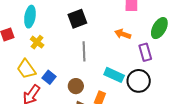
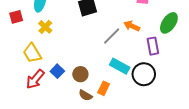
gray line: (84, 51) -> (112, 36), moved, turned 42
blue square: (49, 77) -> (57, 71), moved

